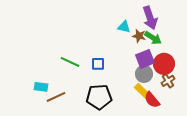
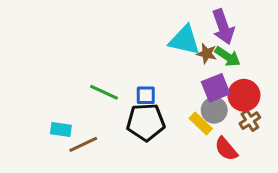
cyan triangle: (124, 27) -> (184, 40), size x1.6
yellow rectangle: (142, 91) -> (201, 124), moved
black pentagon: (99, 97) -> (146, 122), moved

